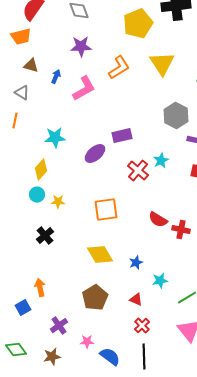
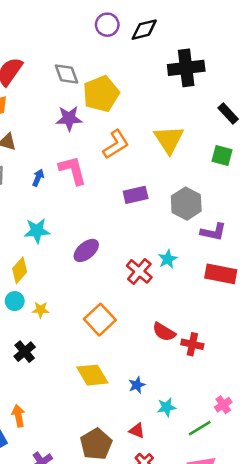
yellow pentagon: (138, 24) -> (101, 94), moved
blue arrow: (56, 77) -> (38, 178), moved
pink L-shape: (84, 89) -> (73, 170), turned -76
purple rectangle: (122, 136) -> (136, 195), moved
orange square: (106, 210) -> (100, 320), turned -35
brown pentagon: (95, 298) -> (96, 444), moved

